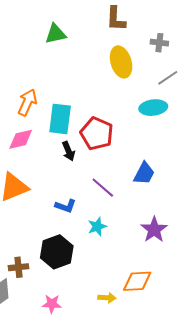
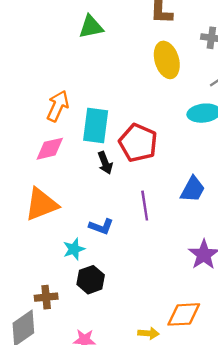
purple line: (103, 188) -> (145, 206), turned 40
cyan star: (97, 227) -> (74, 249), moved
black hexagon: (57, 252) -> (91, 280), size x0.7

